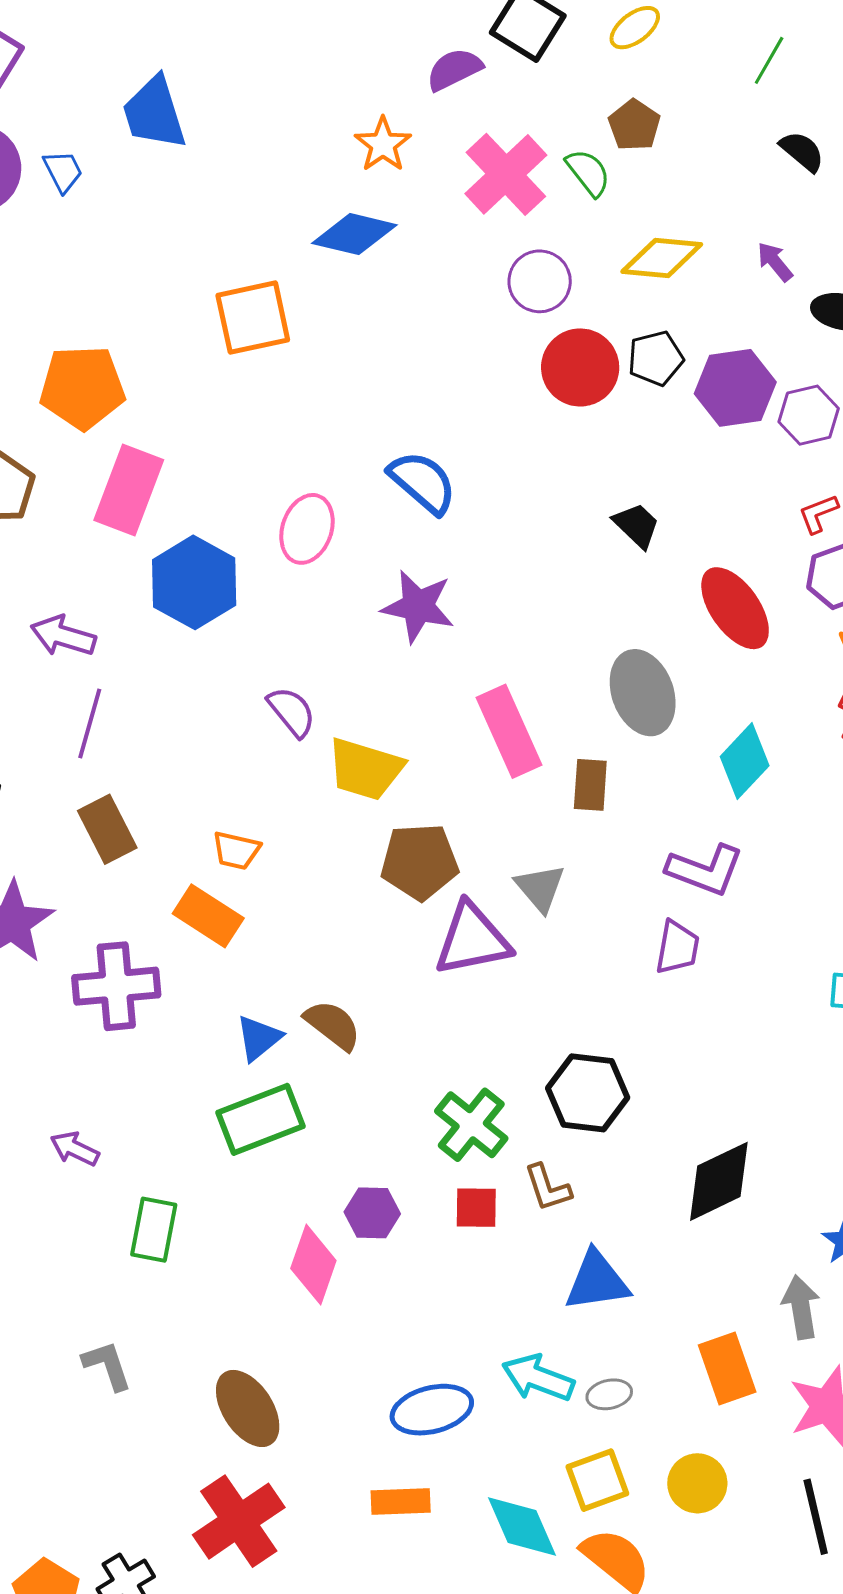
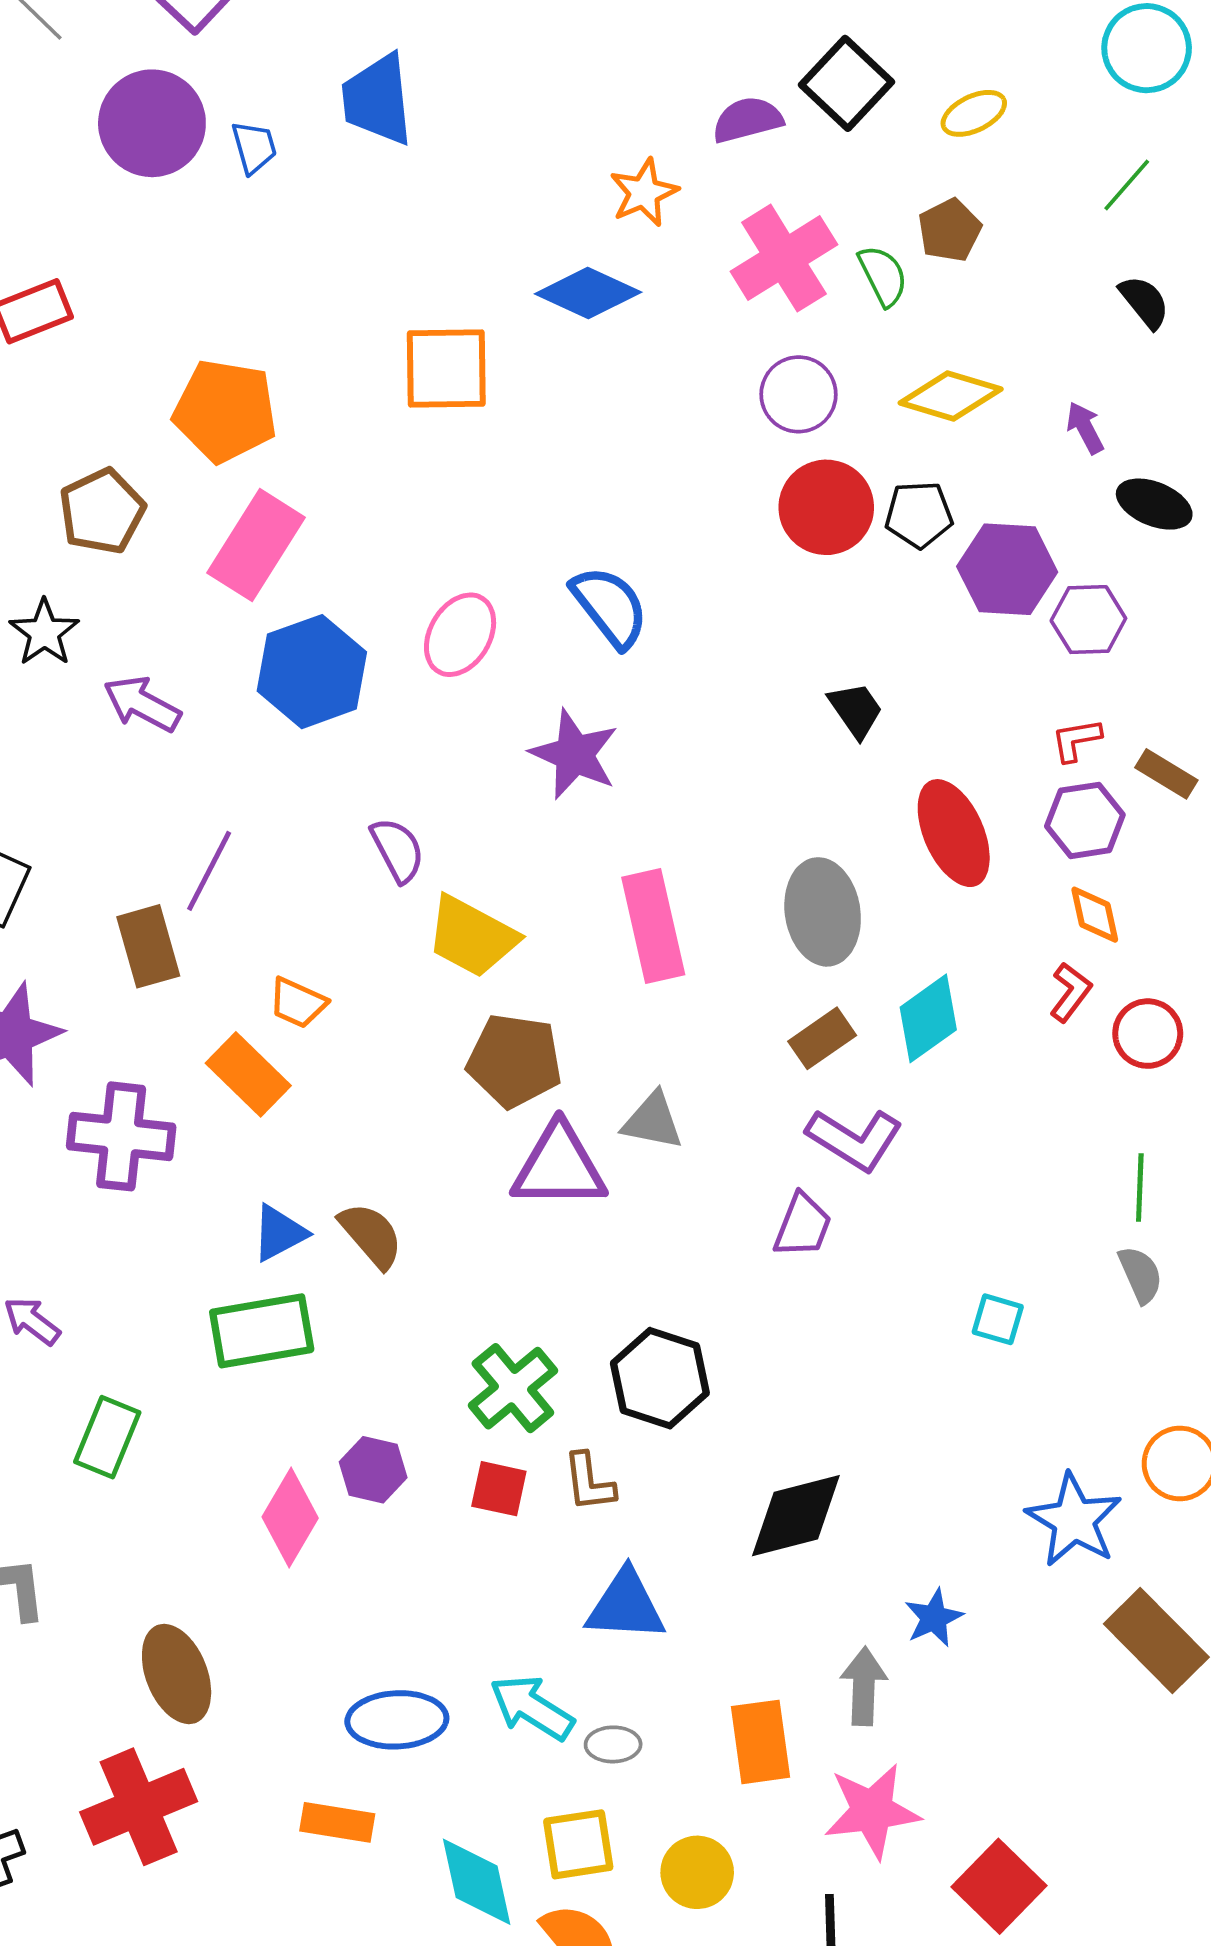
purple line: (90, 724) -> (209, 871), moved
brown rectangle: (590, 785) -> (822, 1038), moved, turned 40
gray triangle: (540, 888) -> (653, 1121), turned -50

